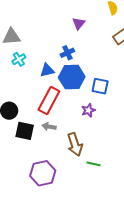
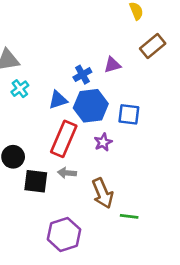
purple triangle: (79, 23) -> (112, 65), moved, turned 40
purple star: (88, 110) -> (103, 142), moved

